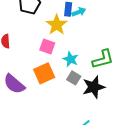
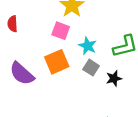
black star: (94, 87) -> (114, 78), size x0.6

